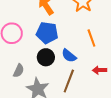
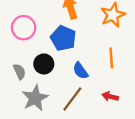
black circle: (46, 57) -> (44, 64), moved
gray semicircle: (19, 71) -> (20, 72), turned -64

